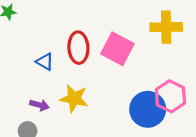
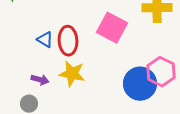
red ellipse: (78, 48) -> (68, 41), moved

